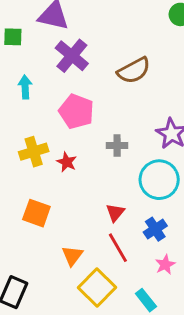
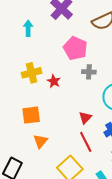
pink pentagon: (76, 111) -> (75, 48), moved
orange square: (36, 213) -> (31, 115), turned -30
orange triangle: (72, 256) -> (40, 141), moved

